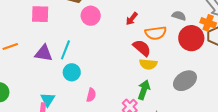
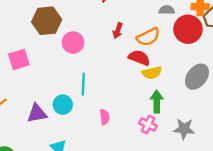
cyan line: (65, 50) -> (83, 84), moved
purple triangle: (44, 53) -> (37, 113), moved
cyan circle: (72, 72) -> (63, 105), moved
pink semicircle: (91, 95) -> (105, 117), moved

